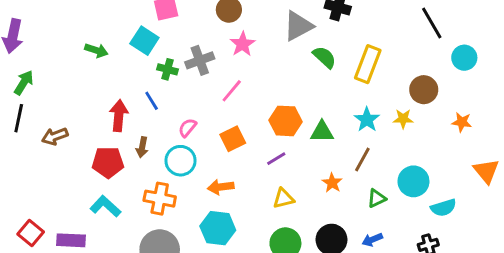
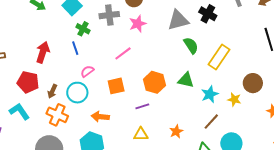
gray cross: (200, 60) -> (109, 15), moved
blue line: (152, 101) -> (75, 48), moved
green triangle: (322, 132) -> (186, 80), moved
brown arrow: (142, 147) -> (52, 91), moved
brown line: (362, 160) -> (211, 122), moved

